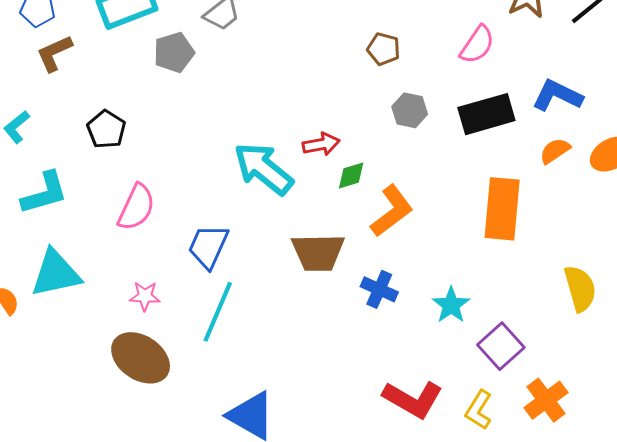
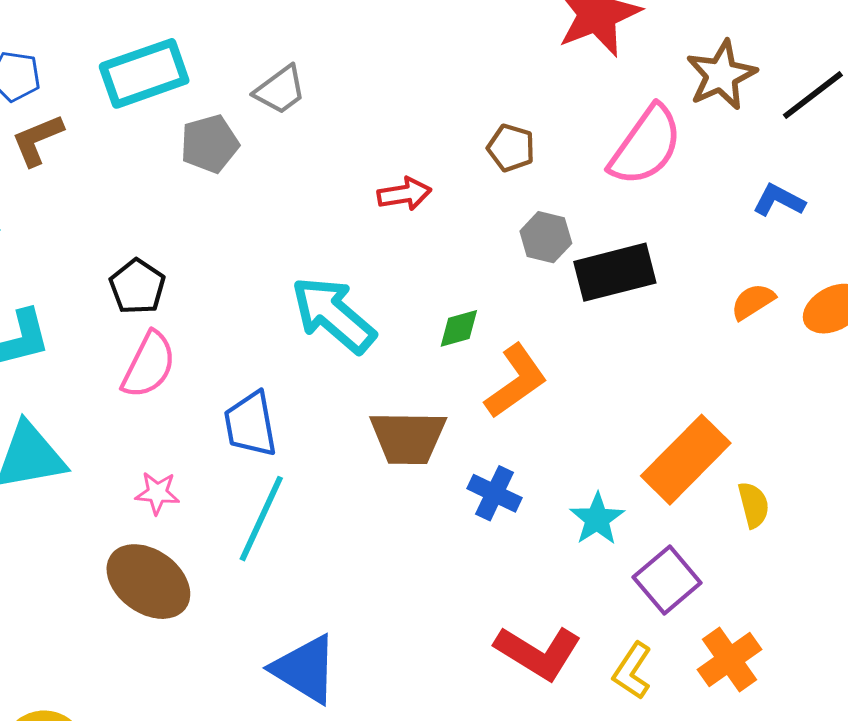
pink semicircle: (477, 45) -> (646, 146), size x1.5
blue L-shape: (557, 96) -> (779, 200), moved, size x0.7
black rectangle: (486, 114) -> (615, 272), moved
black pentagon: (106, 129) -> (137, 287), moved
red arrow: (321, 144) -> (404, 194), moved
orange rectangle: (502, 209) -> (686, 460), moved, turned 38
blue trapezoid: (208, 246) -> (250, 424), turned -36
yellow semicircle: (580, 288) -> (753, 505), moved, size x0.7

